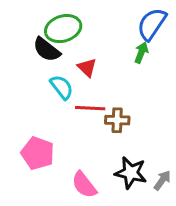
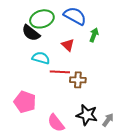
blue semicircle: (152, 24) -> (75, 16), moved, turned 85
red triangle: (87, 68) -> (68, 45), moved
cyan semicircle: (62, 87) -> (41, 58), turned -36

